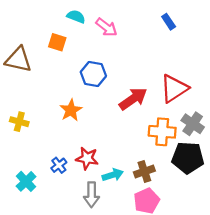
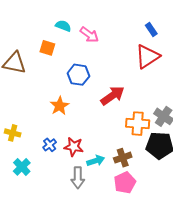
blue rectangle: (169, 22) -> (151, 29), moved
red triangle: (174, 88) -> (147, 56), moved
yellow cross: (19, 122) -> (13, 133), moved
blue cross: (59, 165) -> (50, 145), moved

